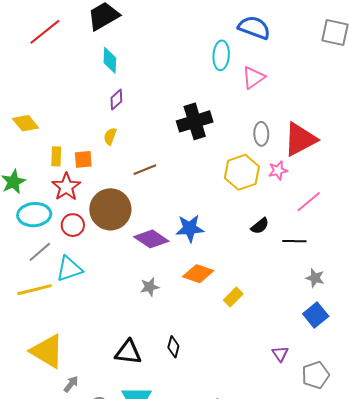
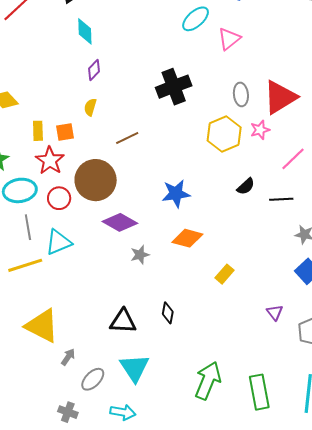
cyan ellipse: (221, 55) -> (196, 19), turned 48
purple diamond: (151, 239) -> (120, 222), moved
gray line: (40, 252) -> (28, 227), turned -55
yellow rectangle: (233, 297) -> (225, 274), moved

